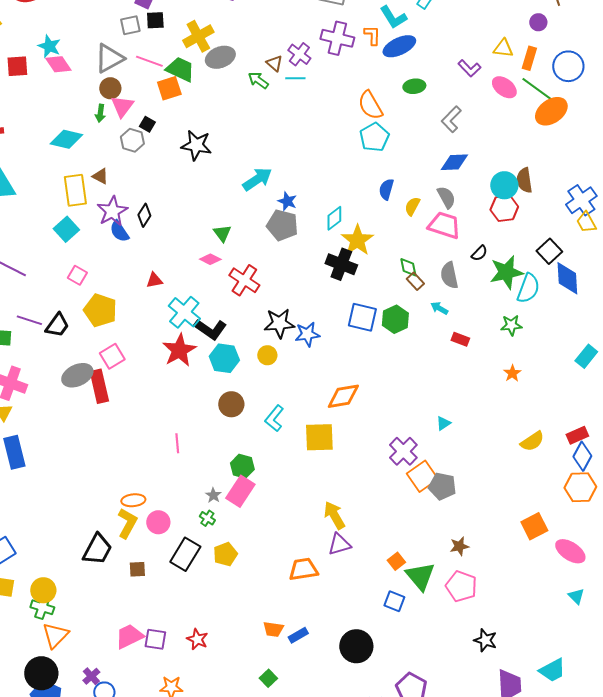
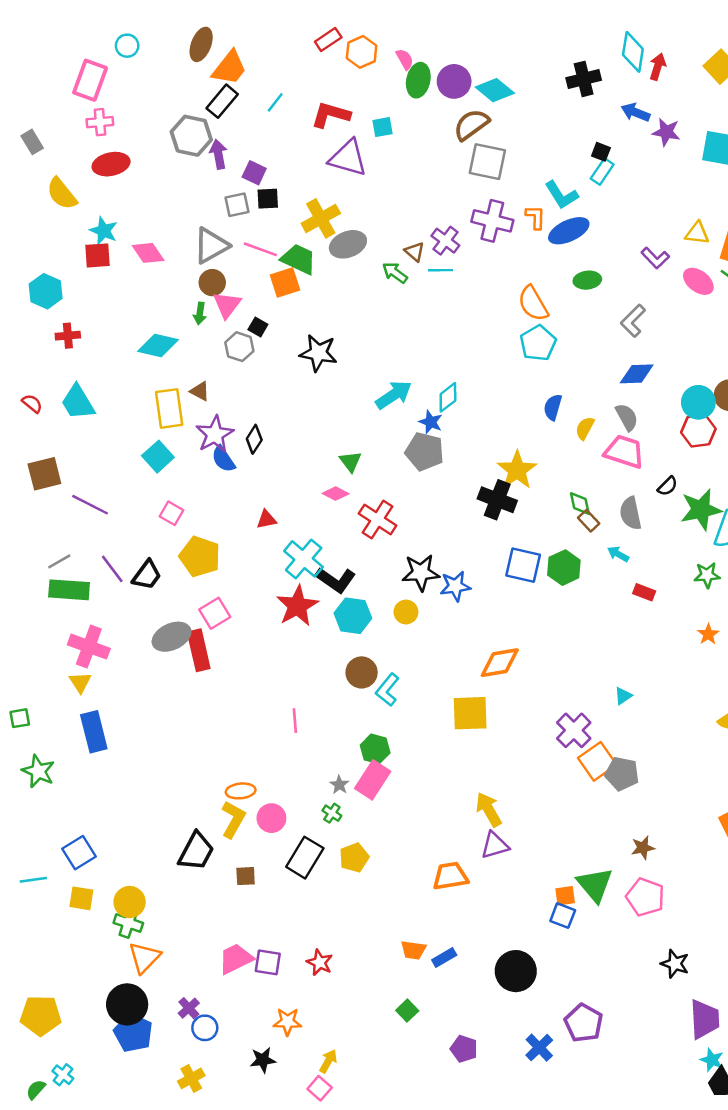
cyan star: (49, 46) -> (104, 231), moved
cyan diamond: (334, 218) -> (448, 397), moved
purple line: (29, 320) -> (112, 569), turned 35
cyan L-shape: (274, 418) -> (387, 690), moved
orange square: (396, 561) -> (565, 896), moved, turned 30

